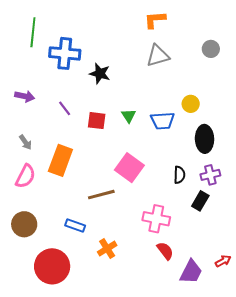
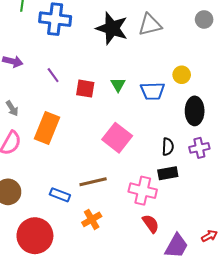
black star: (100, 74) -> (112, 28), moved, size x1.5
brown line: (101, 195) -> (93, 182), moved
black rectangle: (200, 201) -> (168, 173), moved, turned 48

